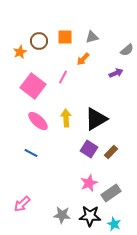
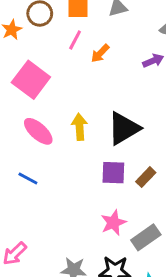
orange arrow: (83, 59) -> (100, 53), moved
pink line: (63, 77) -> (75, 40), moved
purple square: (89, 149) -> (113, 173), turned -30

